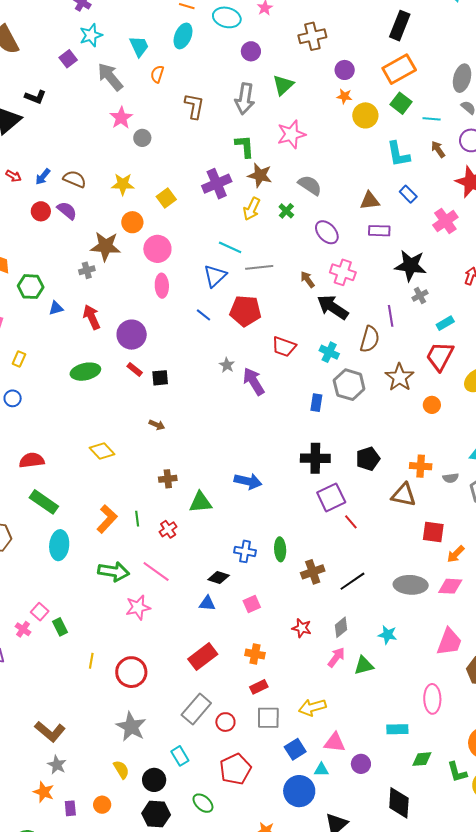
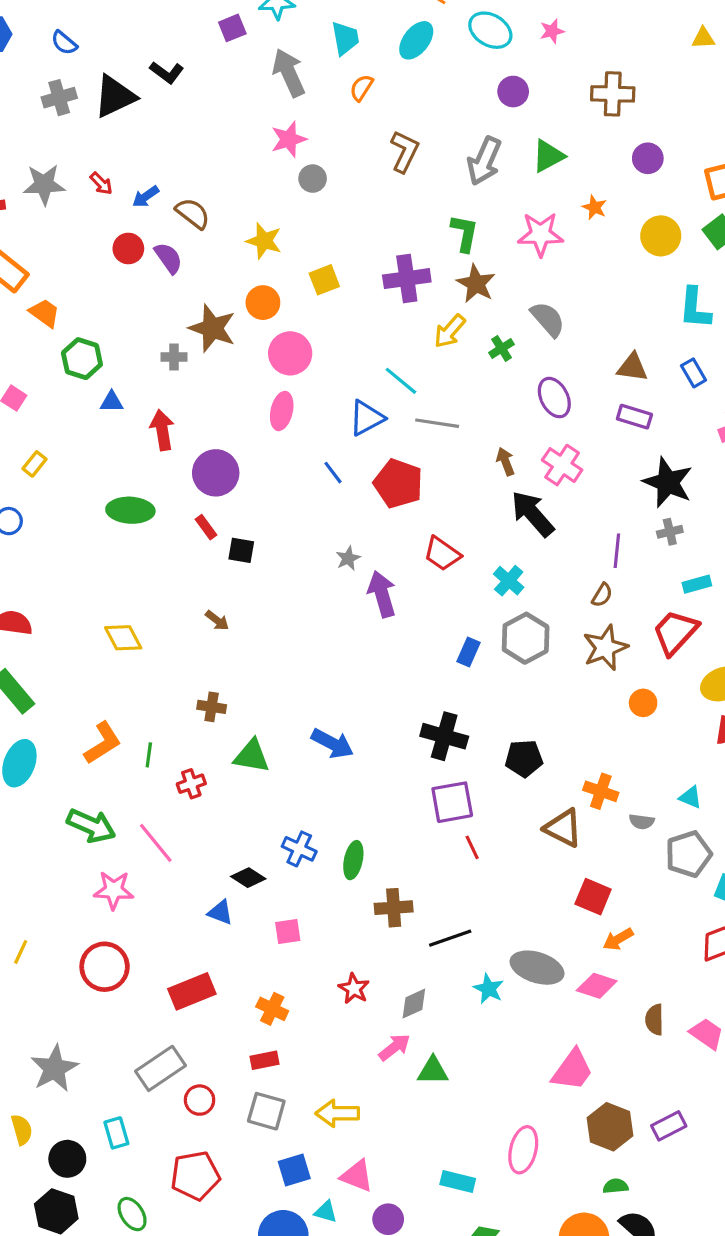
orange star: (344, 96) -> (594, 207), moved
brown semicircle: (370, 339) -> (602, 595), moved, size x0.6
cyan star: (388, 635) -> (489, 989), moved
red circle: (131, 672) -> (105, 967), moved

